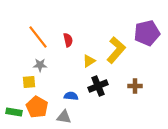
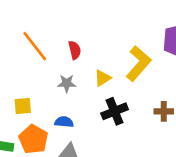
gray star: (40, 65) -> (67, 83), moved
blue semicircle: (71, 96) -> (64, 122), moved

